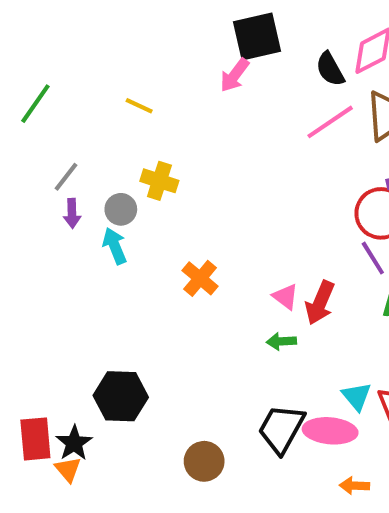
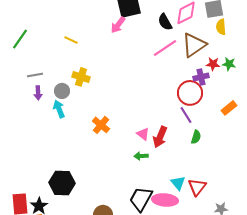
gray line: (66, 177) -> (35, 75), turned 42

